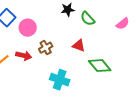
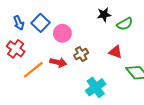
green semicircle: (88, 19) -> (125, 24), turned -77
cyan cross: (60, 80) -> (96, 87), turned 36

